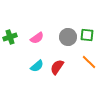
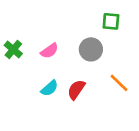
green square: (87, 35) -> (111, 21), moved
green cross: (10, 37) -> (13, 49), turned -32

